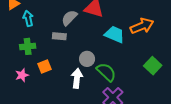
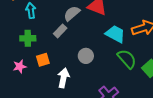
gray rectangle: (59, 36) -> (60, 31), turned -56
green semicircle: (106, 72) -> (127, 59), moved
white arrow: (77, 78) -> (63, 78), moved

